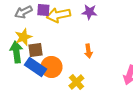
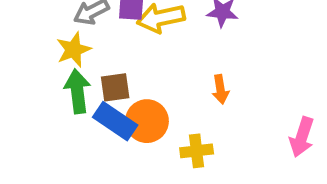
yellow star: (23, 37) -> (73, 50), moved
yellow cross: (76, 82) -> (197, 151), turned 35

